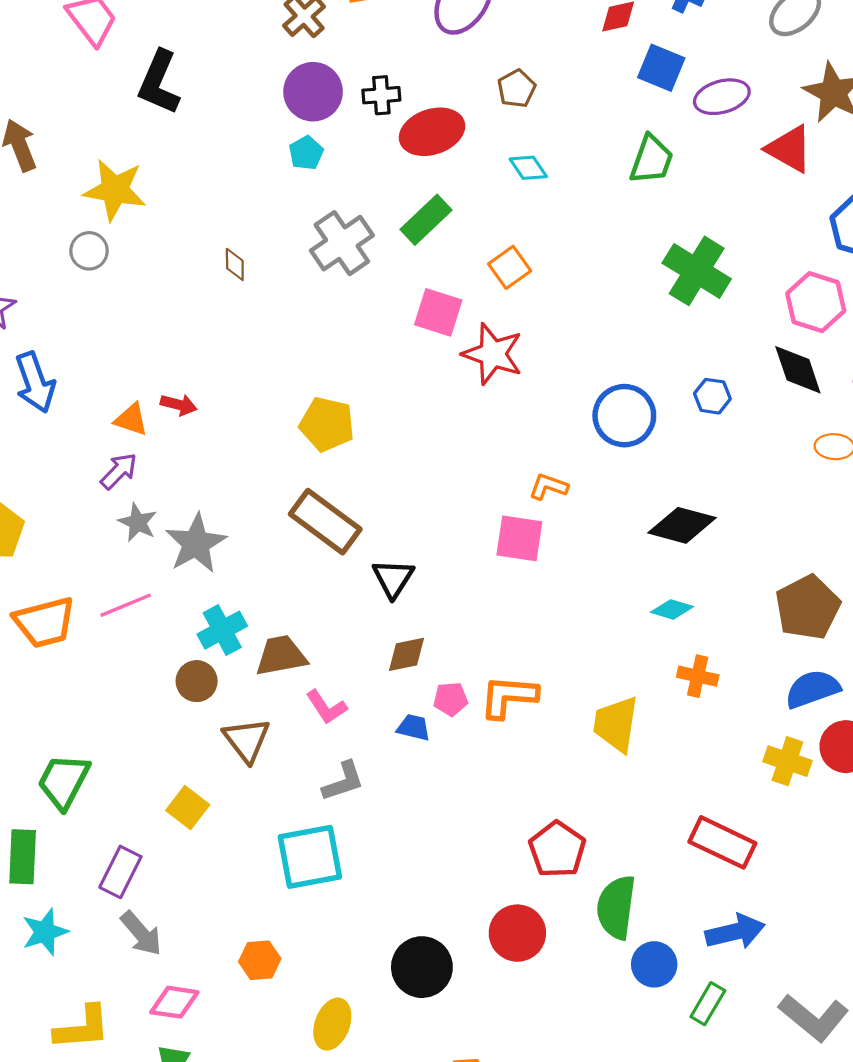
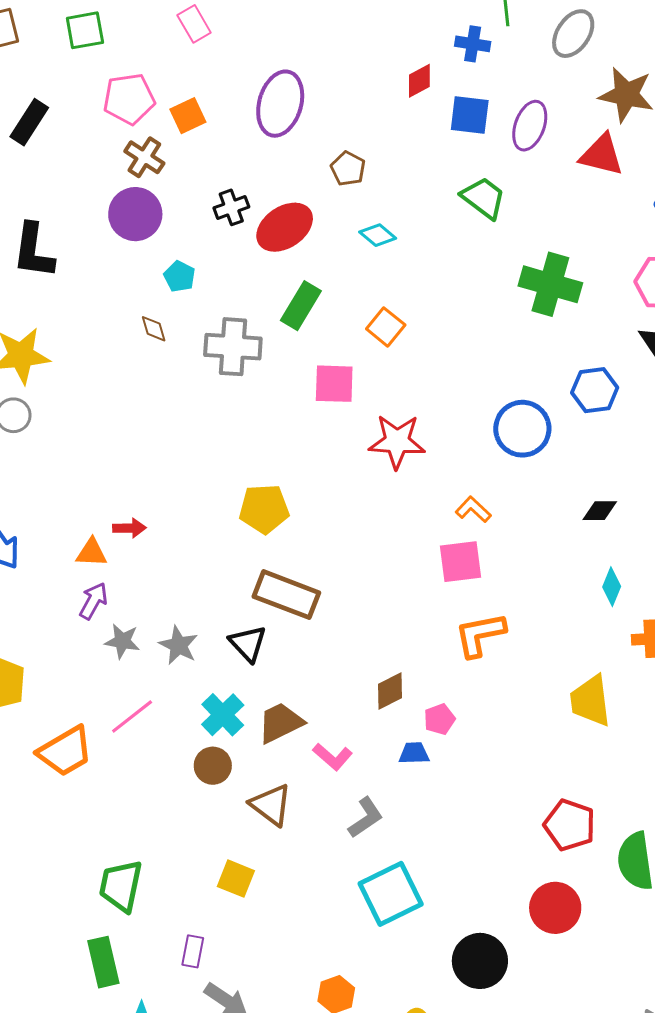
purple circle: (313, 92) -> (135, 214), moved
purple ellipse: (722, 97) -> (530, 126), turned -39
green trapezoid: (651, 160) -> (483, 198), turned -57
gray cross: (342, 243) -> (233, 347), turned -36
brown diamond: (235, 264) -> (154, 329), moved
red star: (493, 354) -> (397, 441), moved
blue hexagon: (712, 396) -> (595, 390), size x1.4
orange L-shape: (548, 487) -> (473, 509), turned 39
black diamond: (682, 525) -> (600, 511), size x0.6
gray star: (196, 543) -> (178, 645), size x0.7
black triangle: (393, 578) -> (248, 643), moved
cyan diamond: (672, 609) -> (612, 587), turned -69
orange L-shape: (509, 697) -> (480, 635), moved
cyan square: (310, 857) -> (391, 894), moved
purple rectangle: (120, 872) -> (193, 951), size x0.7

